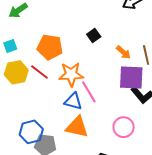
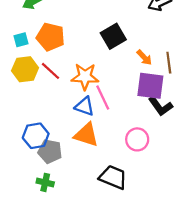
black square: (94, 36) -> (113, 36), size x1.6
orange pentagon: (50, 47) -> (51, 37), moved

